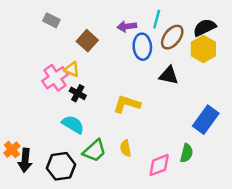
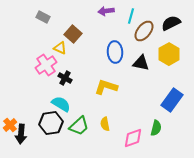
purple arrow: (127, 26) -> (106, 11), moved
blue ellipse: (142, 47) -> (115, 52), moved
yellow hexagon: (203, 49) -> (169, 54), moved
yellow triangle: (72, 69) -> (60, 48), moved
black hexagon: (61, 166) -> (51, 123), moved

